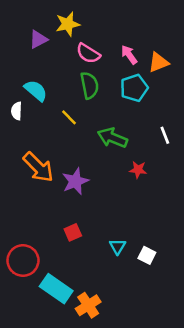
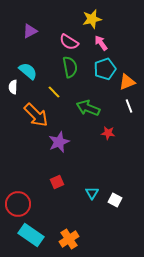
yellow star: (68, 24) -> (92, 19), moved
orange triangle: (158, 62) -> (127, 82), moved
orange arrow: (38, 167) -> (36, 115), moved
cyan rectangle: (56, 289) -> (31, 235), moved

